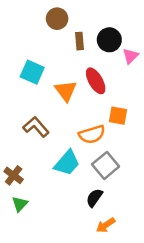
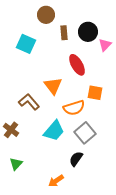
cyan square: (32, 72) -> (26, 44), moved
orange triangle: (66, 91) -> (53, 86), moved
brown cross: (14, 175) -> (11, 130), moved
orange arrow: (106, 225) -> (56, 181), moved

